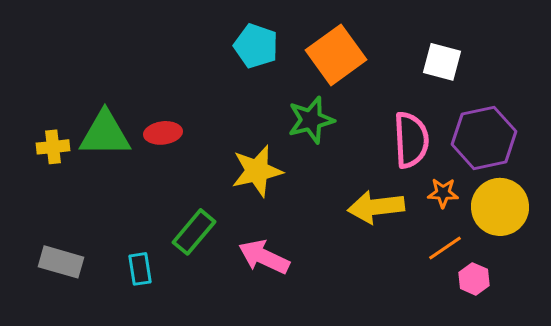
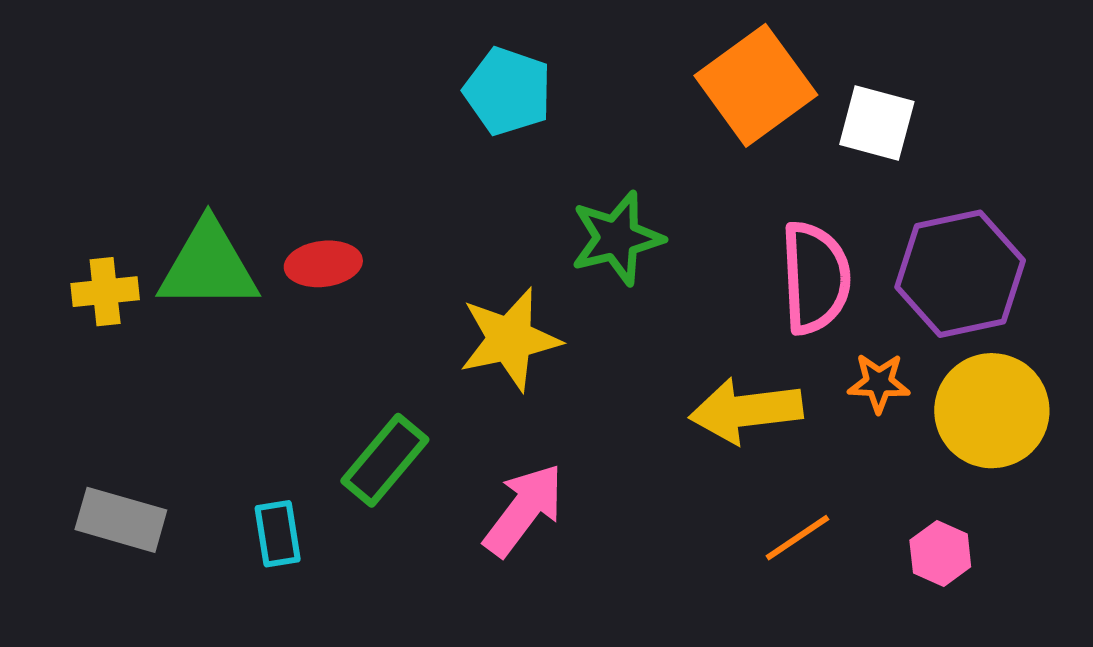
orange square: (336, 55) -> (756, 85), moved
orange line: (445, 248) -> (797, 538), moved
pink arrow: (264, 257) -> (524, 510), turned 102

